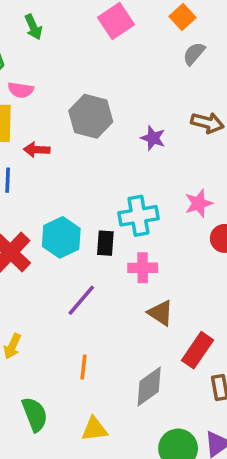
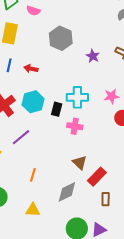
pink semicircle: (21, 90) -> (33, 11), moved
red arrow: (37, 150) -> (31, 69), moved
purple line: (81, 300) -> (21, 137), moved
brown triangle: (161, 313) -> (80, 163), moved

